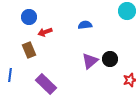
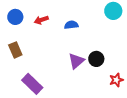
red arrow: (45, 32) -> (41, 20), moved

